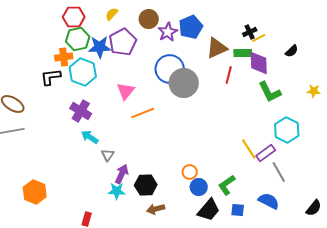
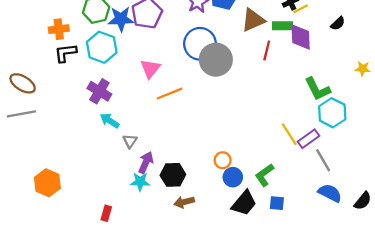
orange cross: (64, 57) -> (59, 29), moved
green L-shape: (270, 92) -> (318, 89), moved
blue semicircle: (269, 201) -> (330, 193), moved

